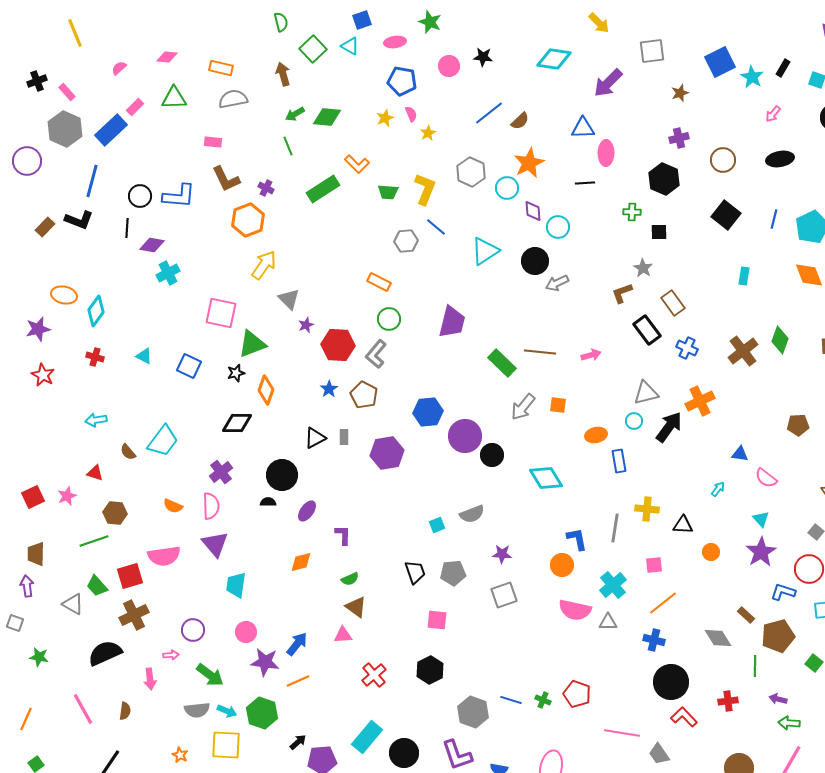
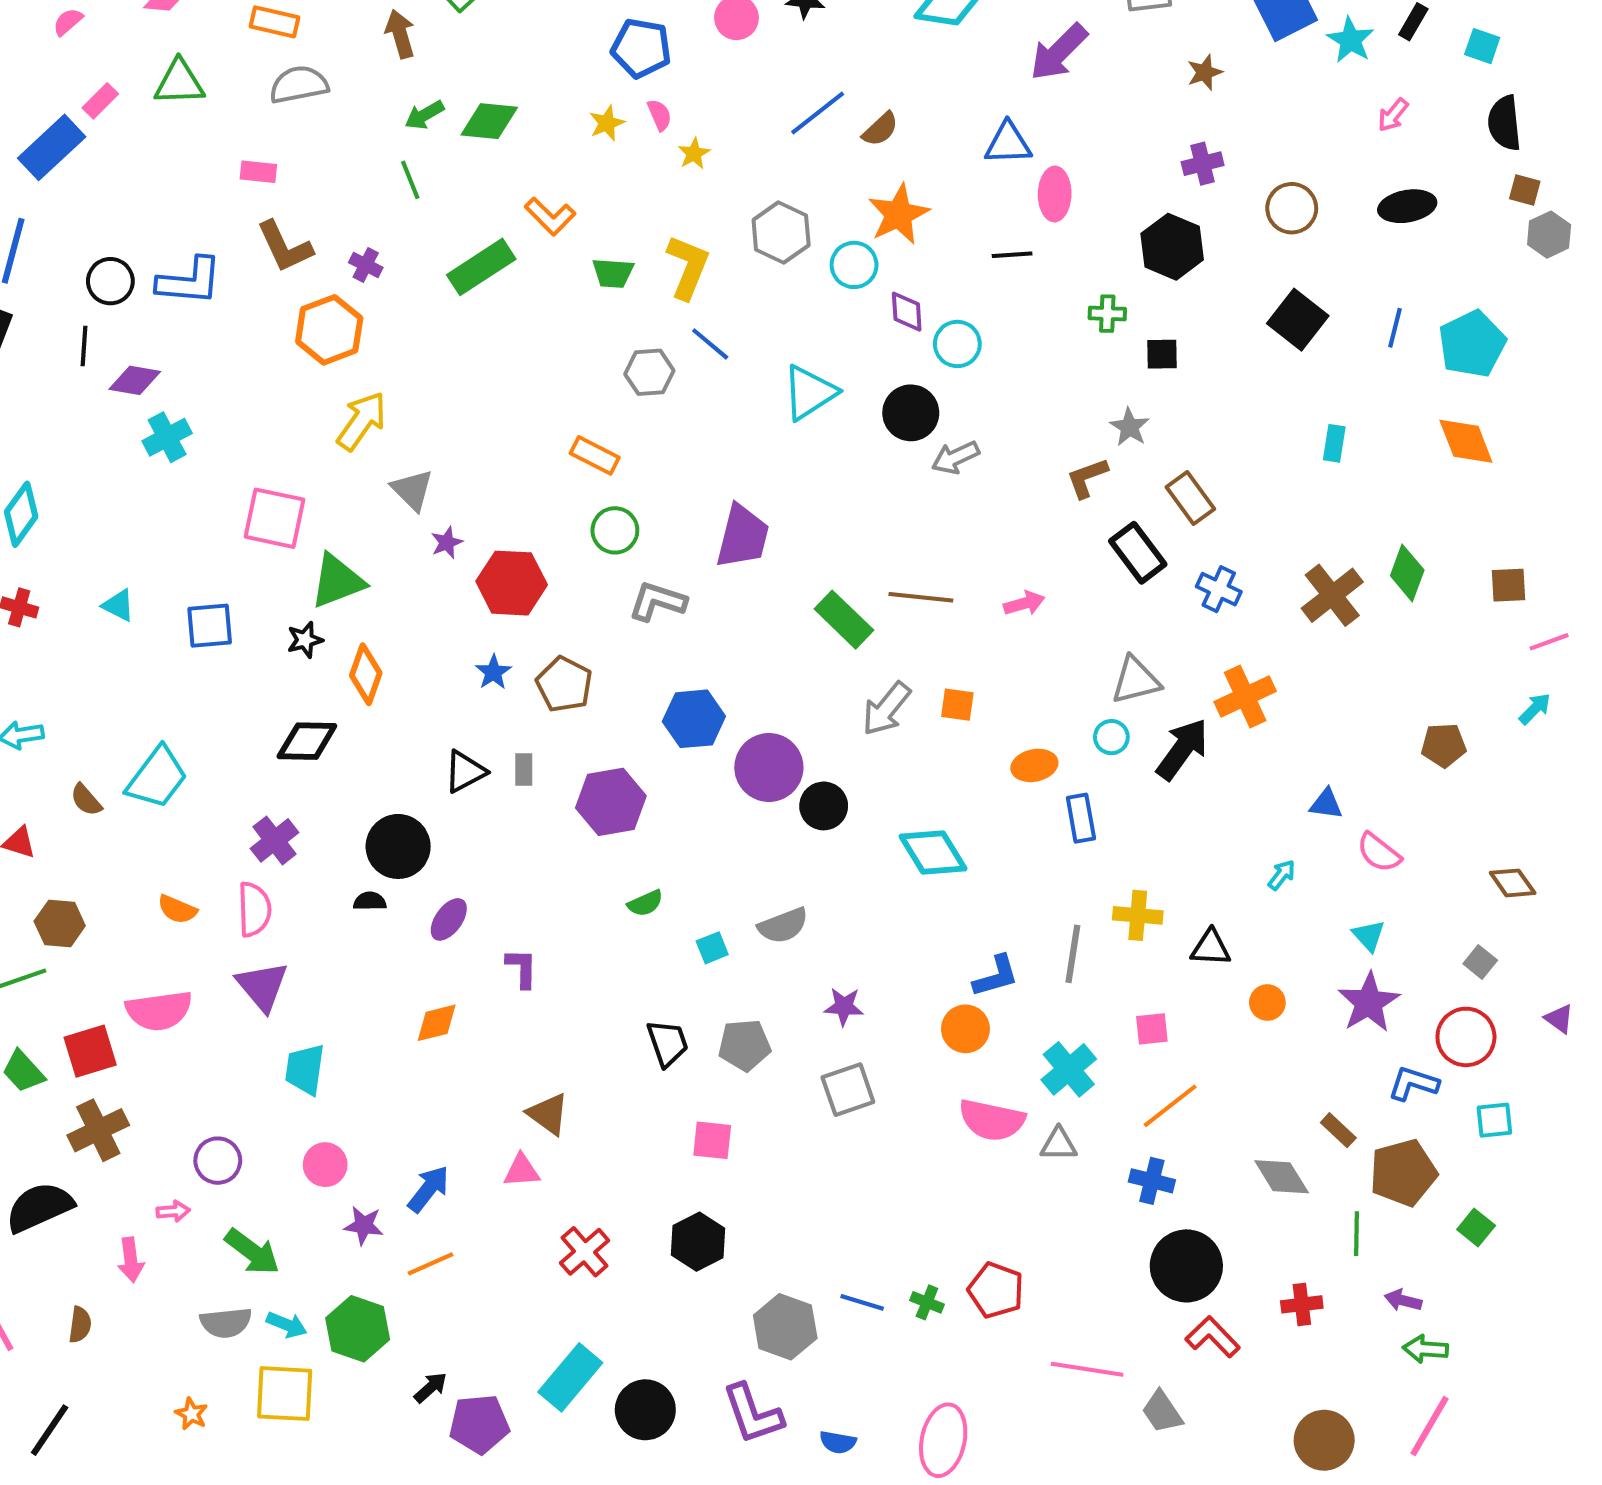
gray L-shape: (376, 354) -> (657, 601), moved, turned 68
blue square: (189, 366) -> (210, 626), turned -30
blue L-shape: (577, 539) -> (996, 976), turned 85
green semicircle: (350, 579) -> (645, 903), moved
purple star: (265, 662) -> (364, 1225), size x0.7

